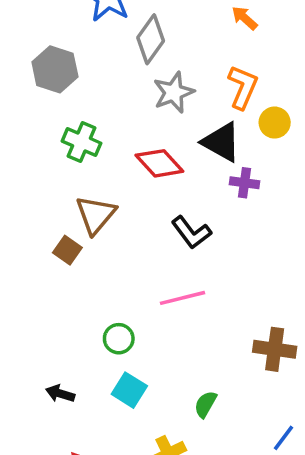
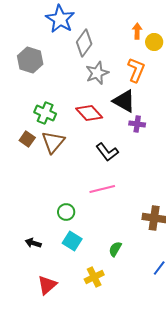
orange arrow: (244, 18) -> (137, 31), turned 49
yellow circle: (275, 123) -> (154, 42), moved
green cross: (81, 142) -> (45, 113), moved
brown square: (67, 250) -> (27, 139), moved

